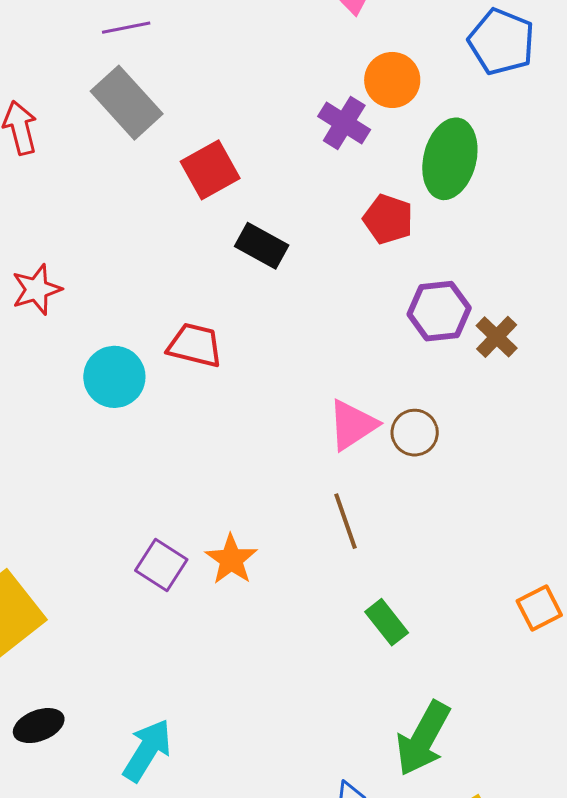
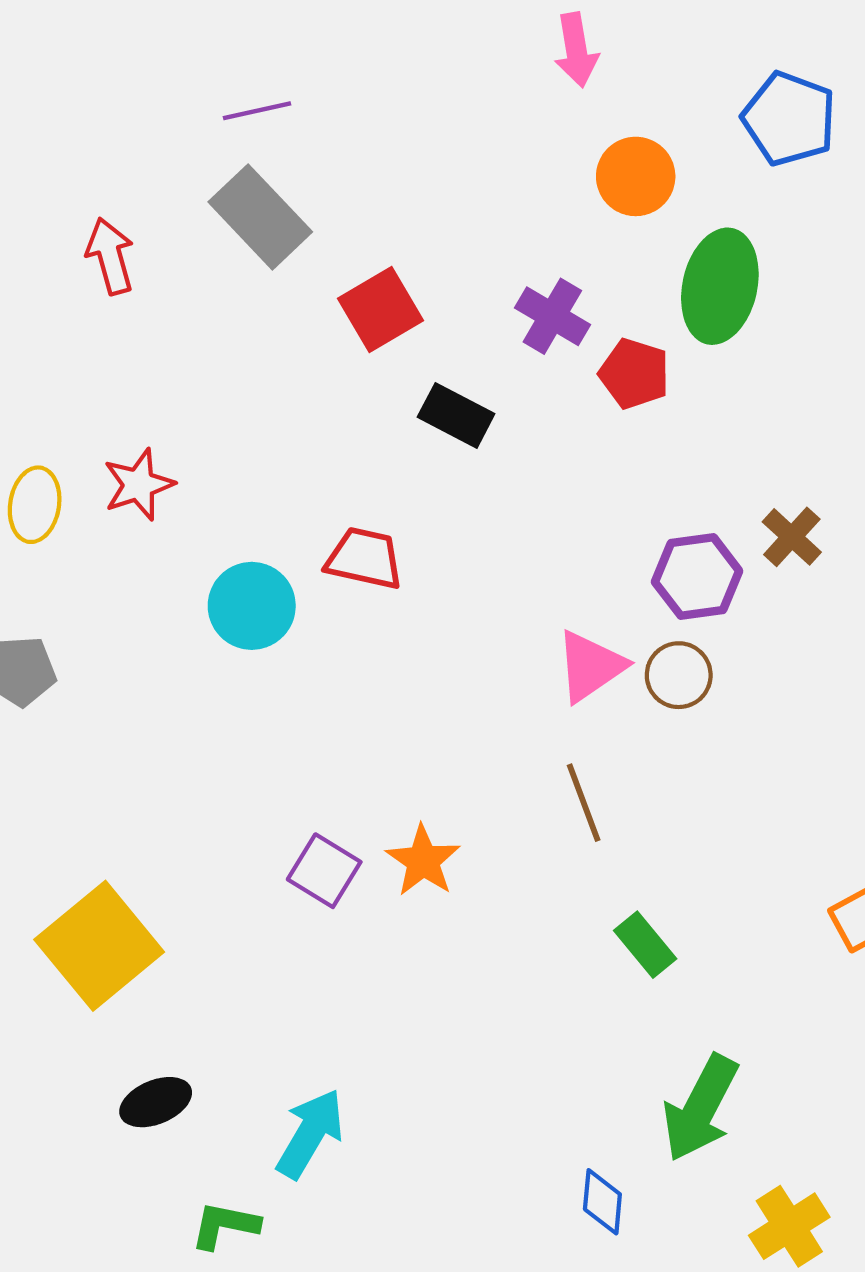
purple cross: (344, 123) -> (552, 316), moved
purple hexagon: (439, 311) -> (697, 576), moved

